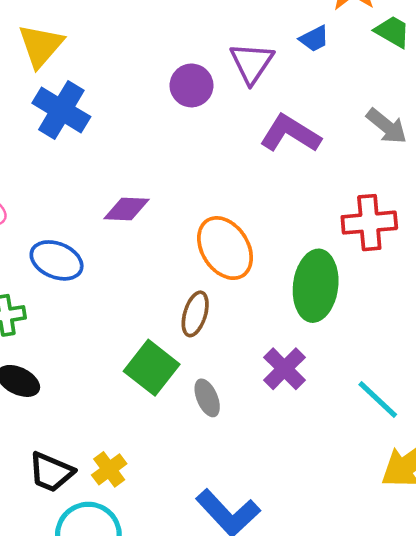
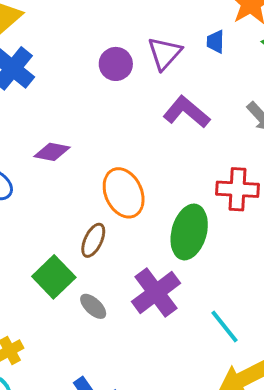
blue trapezoid: (314, 39) -> (215, 42), turned 110
purple cross: (284, 369) -> (156, 292), size x1.4
gray ellipse: (207, 398) -> (93, 306), turned -32

